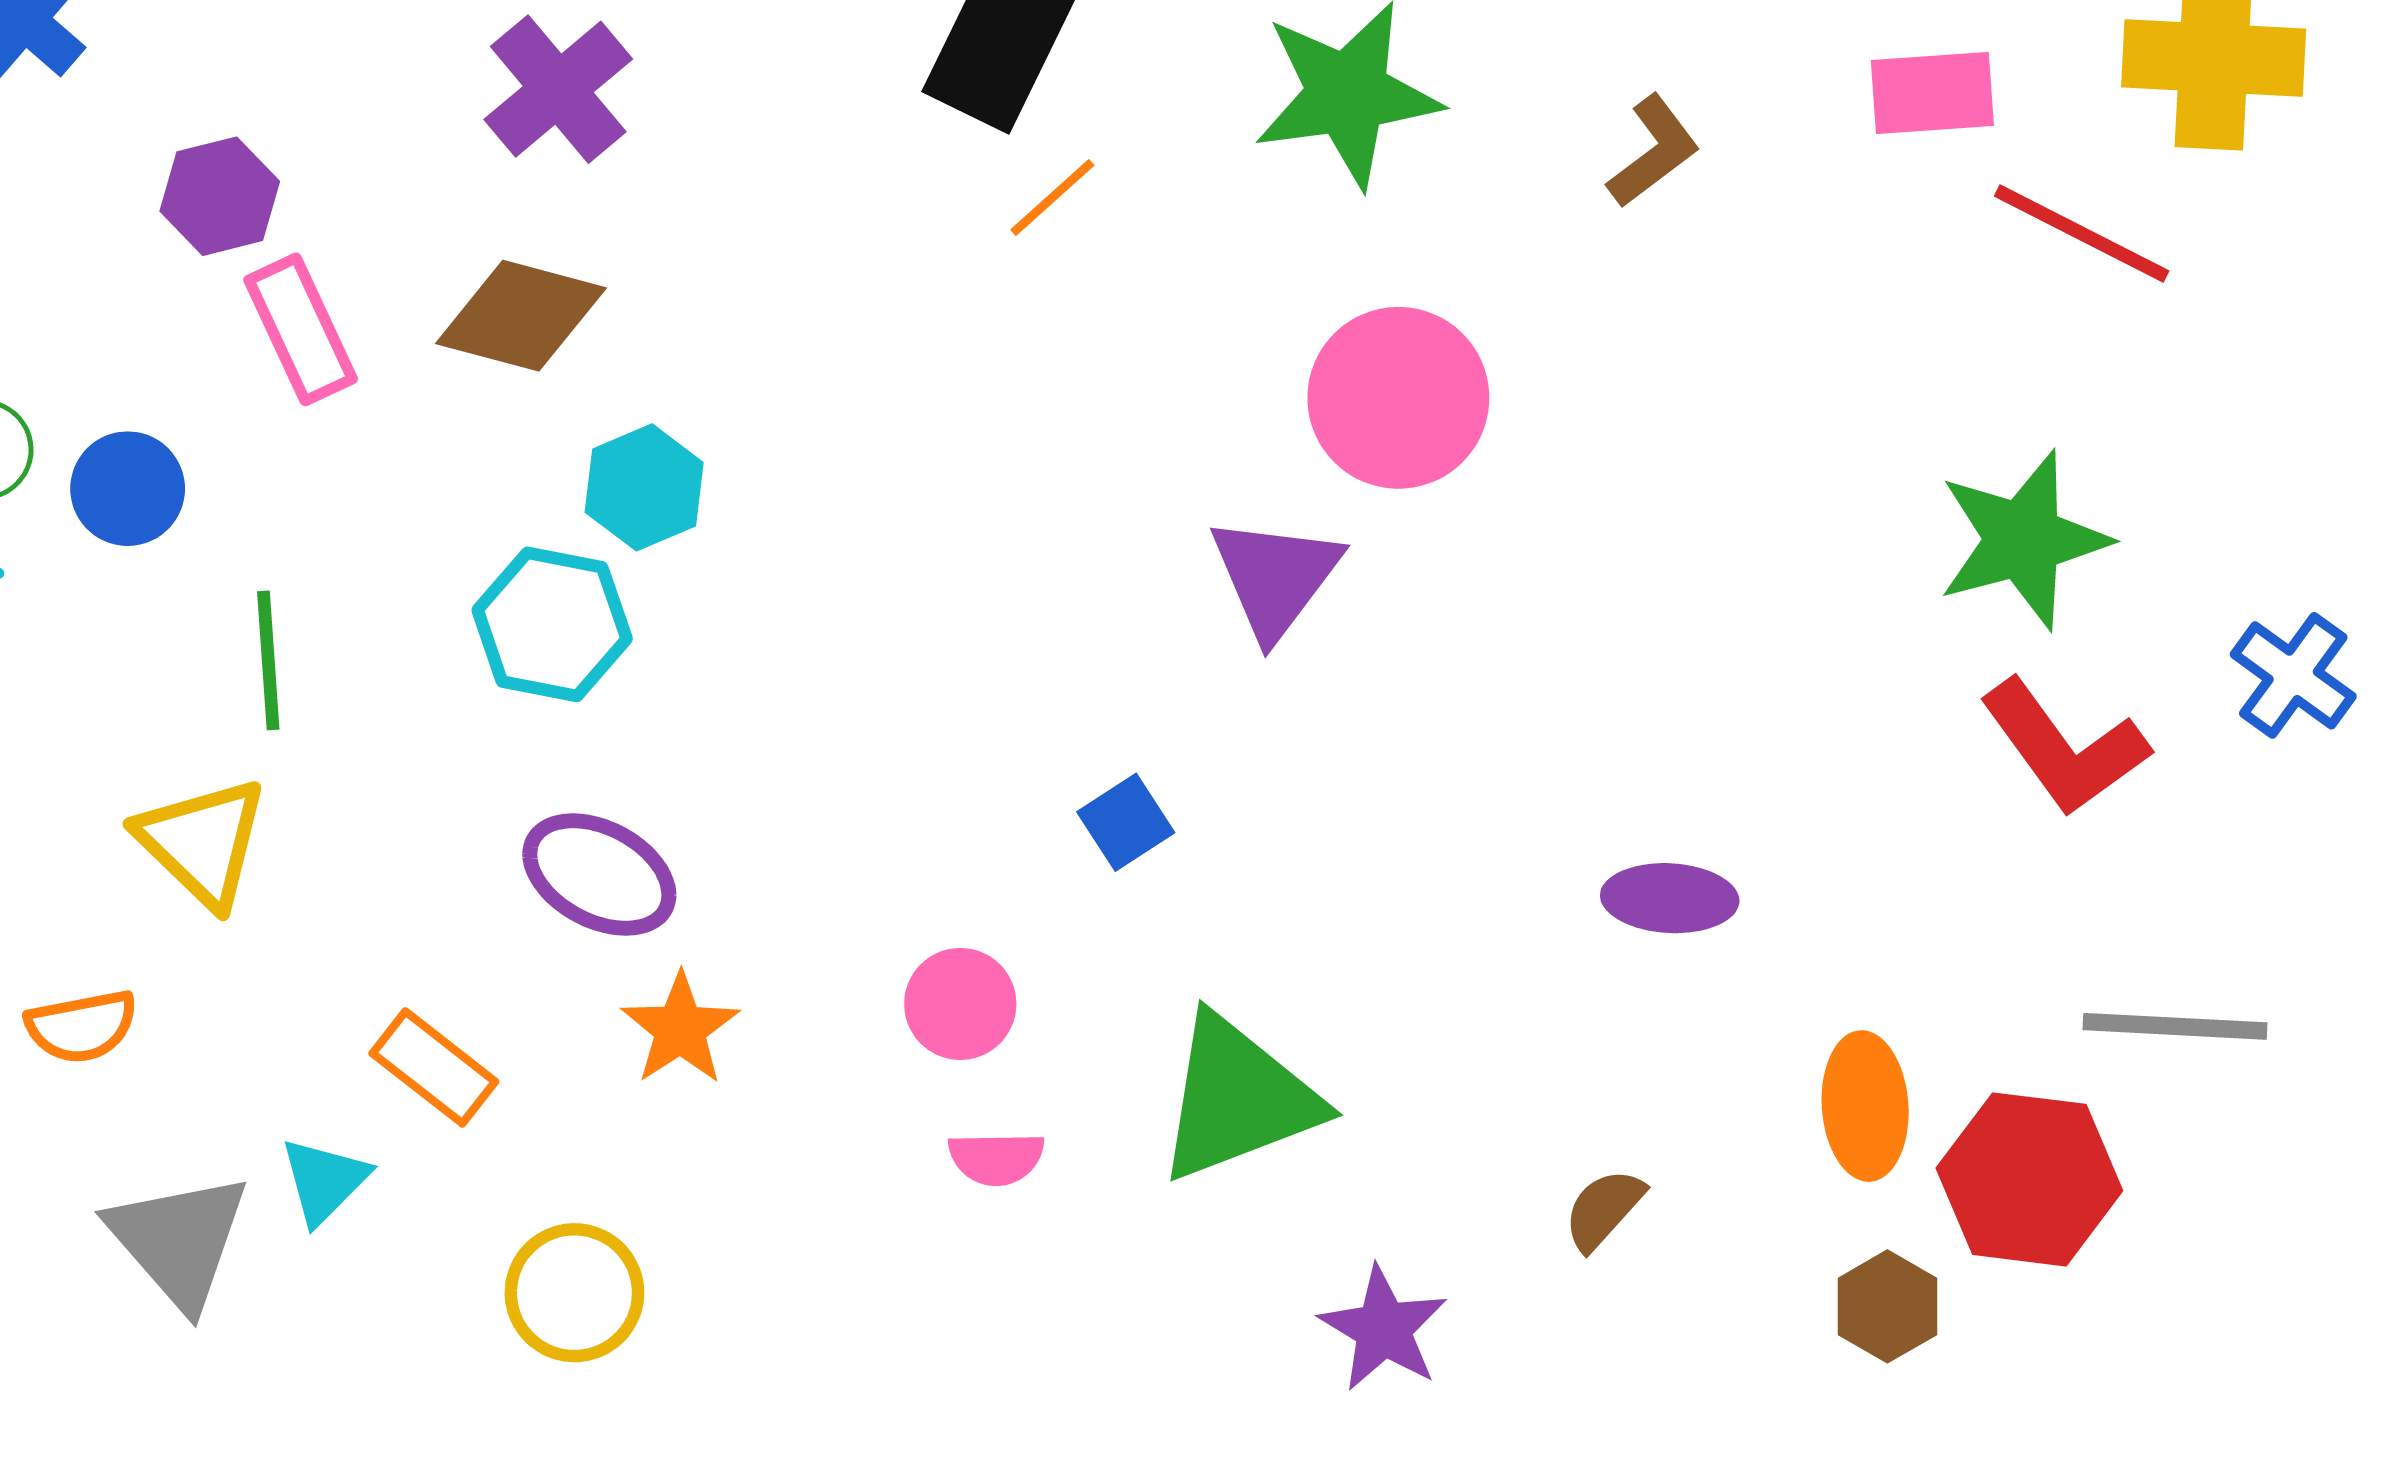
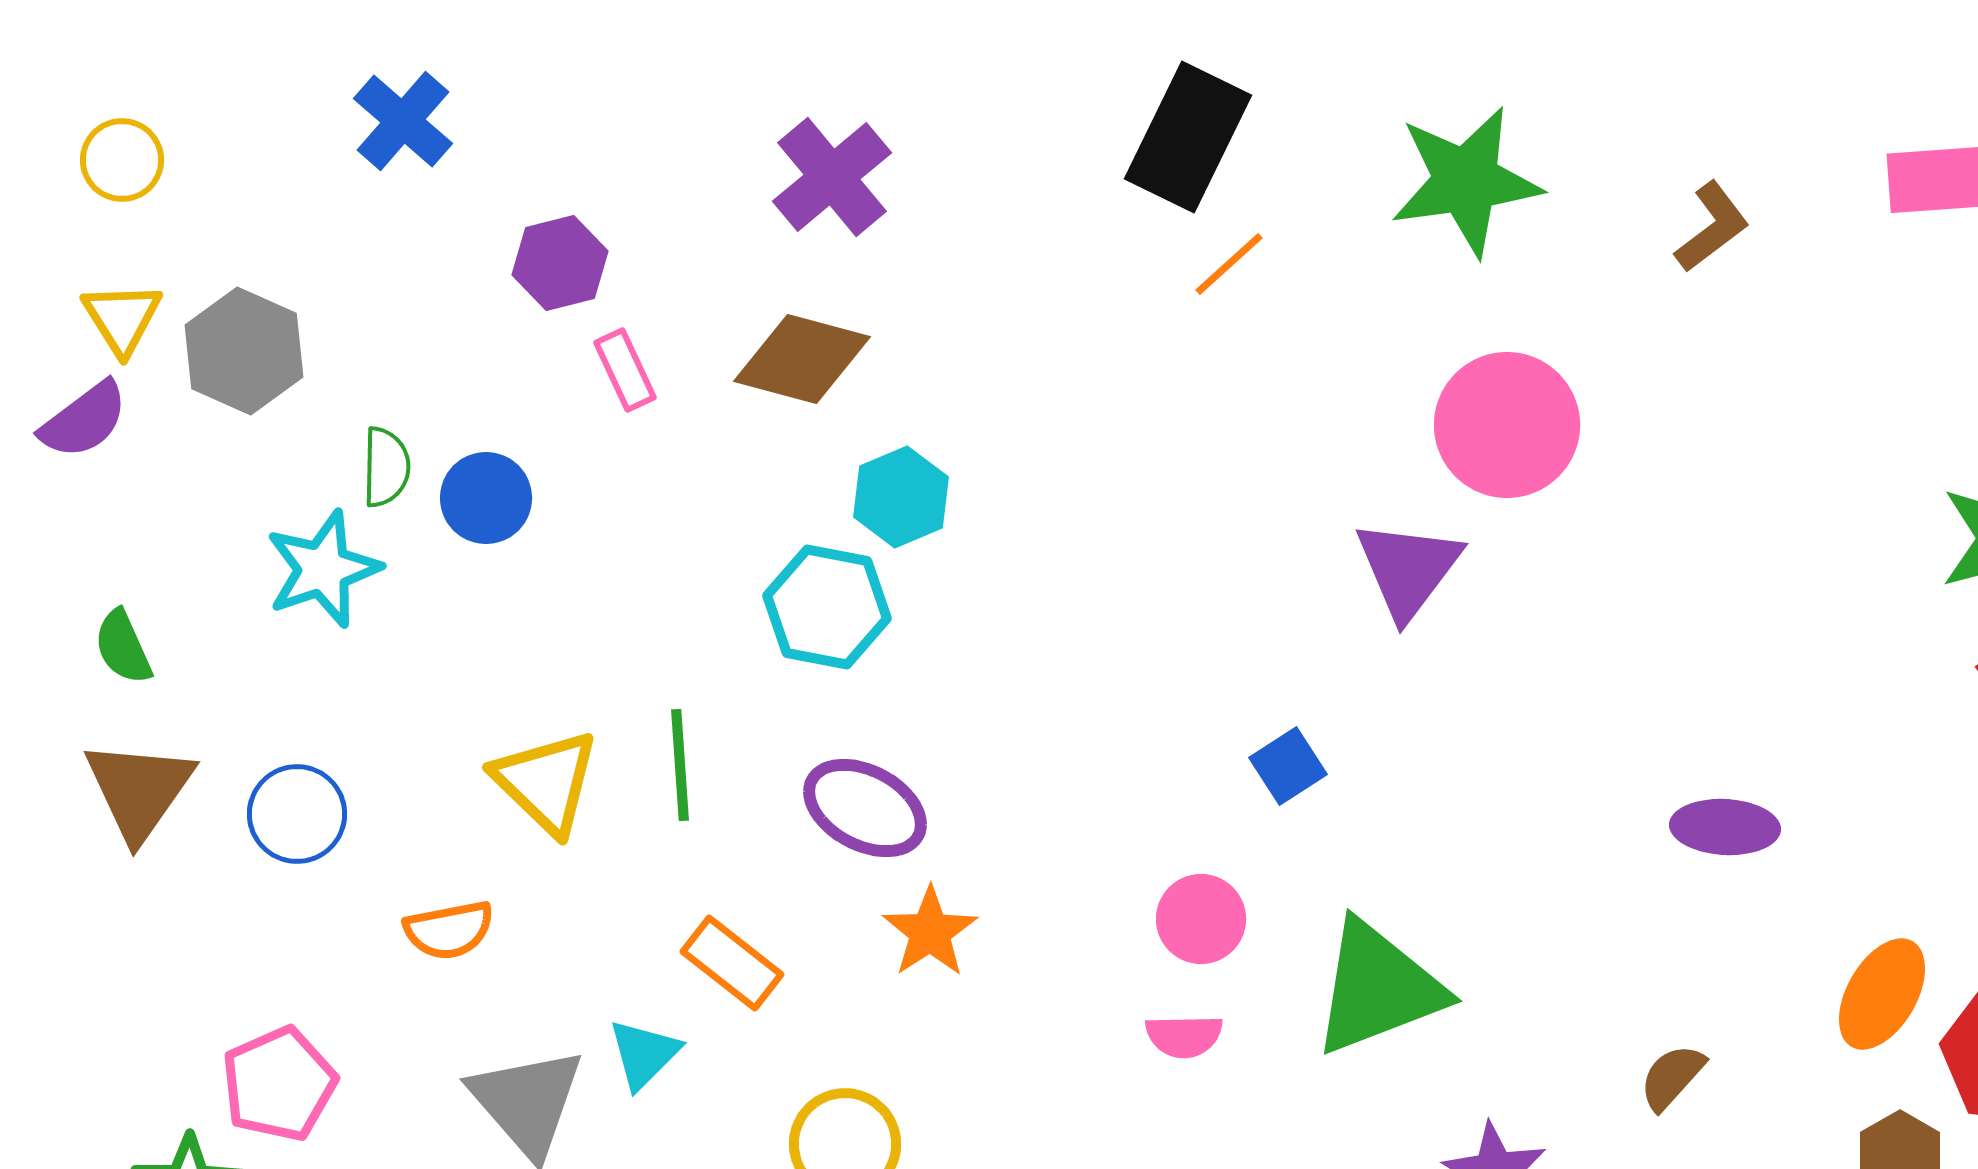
pink rectangle: (301, 329) -> (625, 370), size x0.7
green line: (268, 660) -> (680, 765), moved
pink circle: (960, 1004) -> (1201, 919), moved
orange ellipse: (1865, 1106) -> (1882, 994), turned 34

